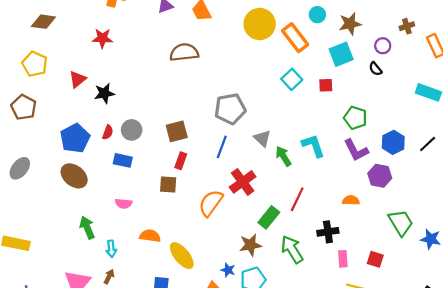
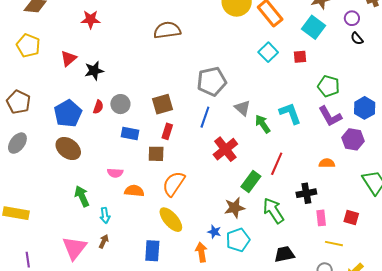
cyan square: (341, 54) -> (313, 27), turned -30
black semicircle: (375, 69) -> (357, 38), moved
brown pentagon: (24, 107) -> (18, 102), moved
blue rectangle: (123, 160) -> (130, 134), moved
orange semicircle: (211, 203) -> (174, 184), moved
orange semicircle: (150, 236) -> (134, 191), moved

